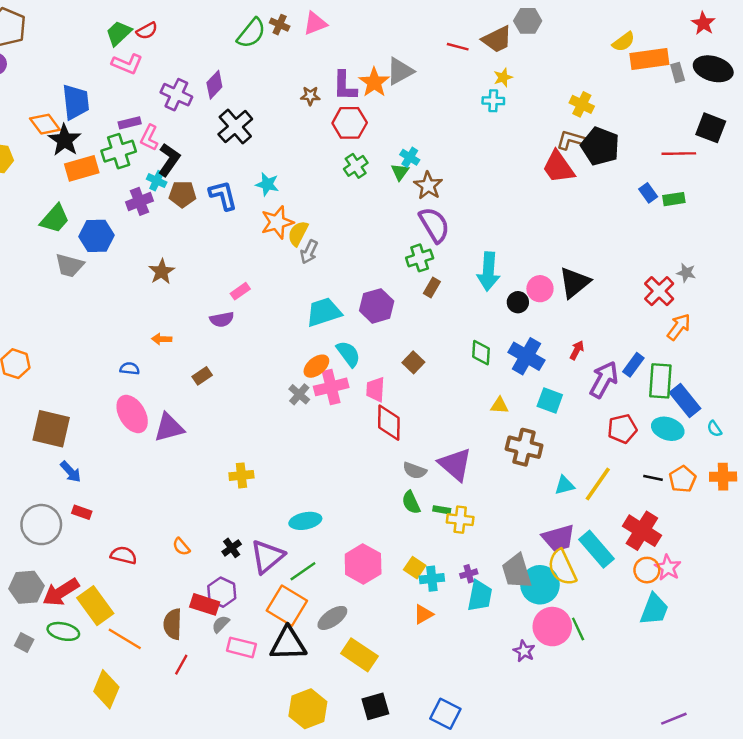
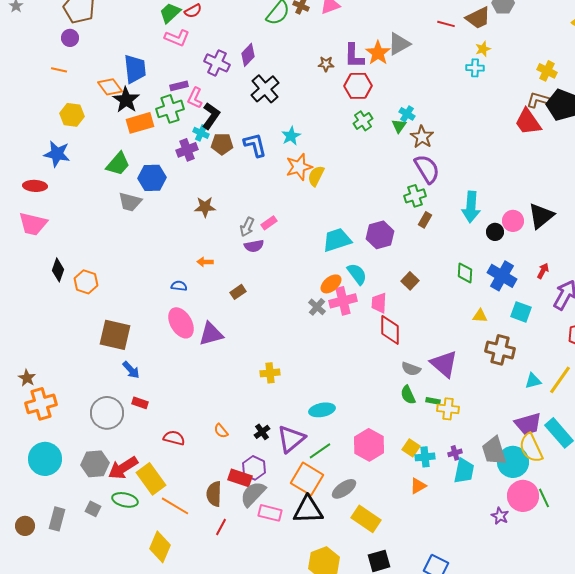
cyan star: (267, 184) -> (291, 136), turned 30
gray arrow: (309, 252) -> (247, 227), moved
brown star: (162, 272) -> (205, 207), turned 30
gray semicircle: (221, 624) -> (253, 494), size x1.8

